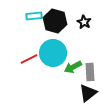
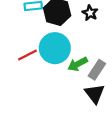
gray rectangle: (90, 72) -> (97, 70), turned 36
black triangle: (88, 93) -> (95, 94), turned -30

